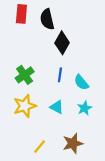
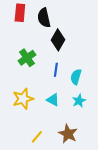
green cross: (25, 75) -> (27, 58), moved
cyan semicircle: (81, 82) -> (76, 77), turned 56
brown star: (73, 143) -> (68, 134), turned -30

